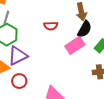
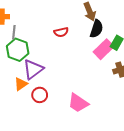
pink rectangle: (75, 45) -> (104, 49), moved

